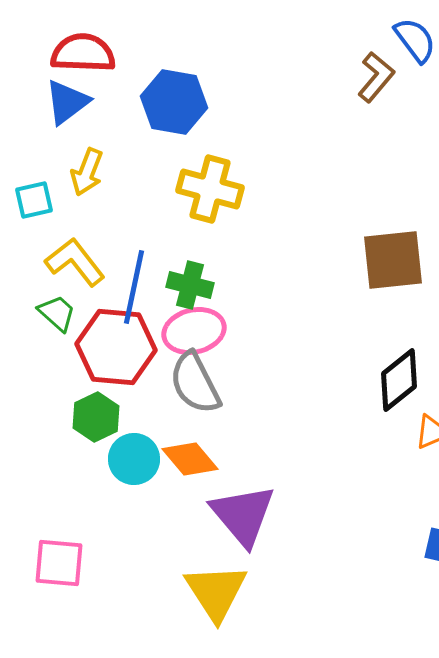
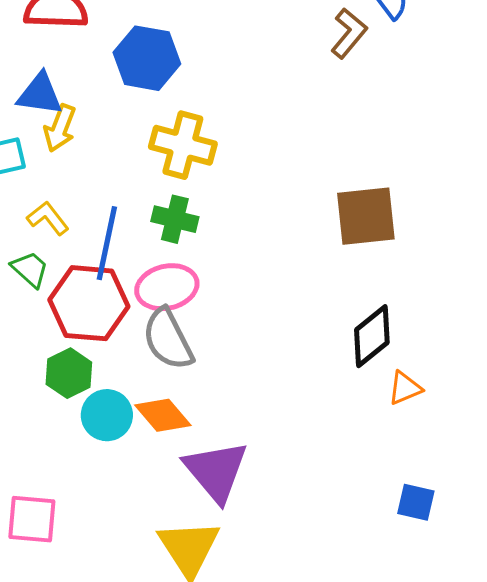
blue triangle: (67, 102) -> (40, 94), moved, turned 45
yellow L-shape: (75, 262) -> (48, 218), size x0.7
green cross: (190, 285) -> (175, 219), moved

